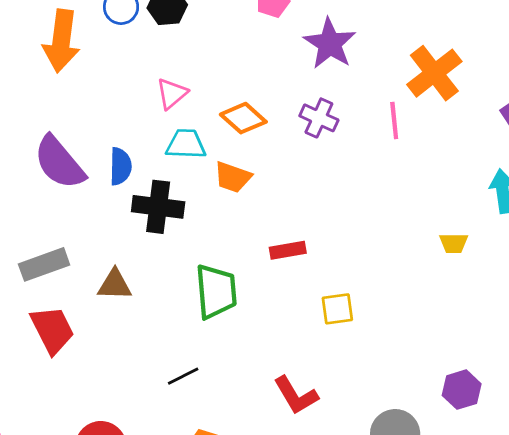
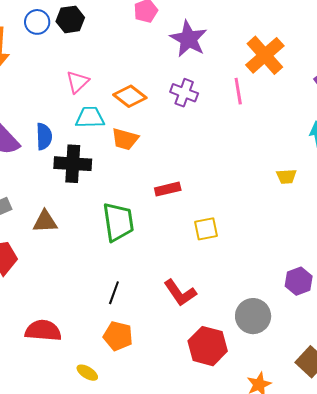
black line: (183, 376) -> (114, 293), moved, turned -40

